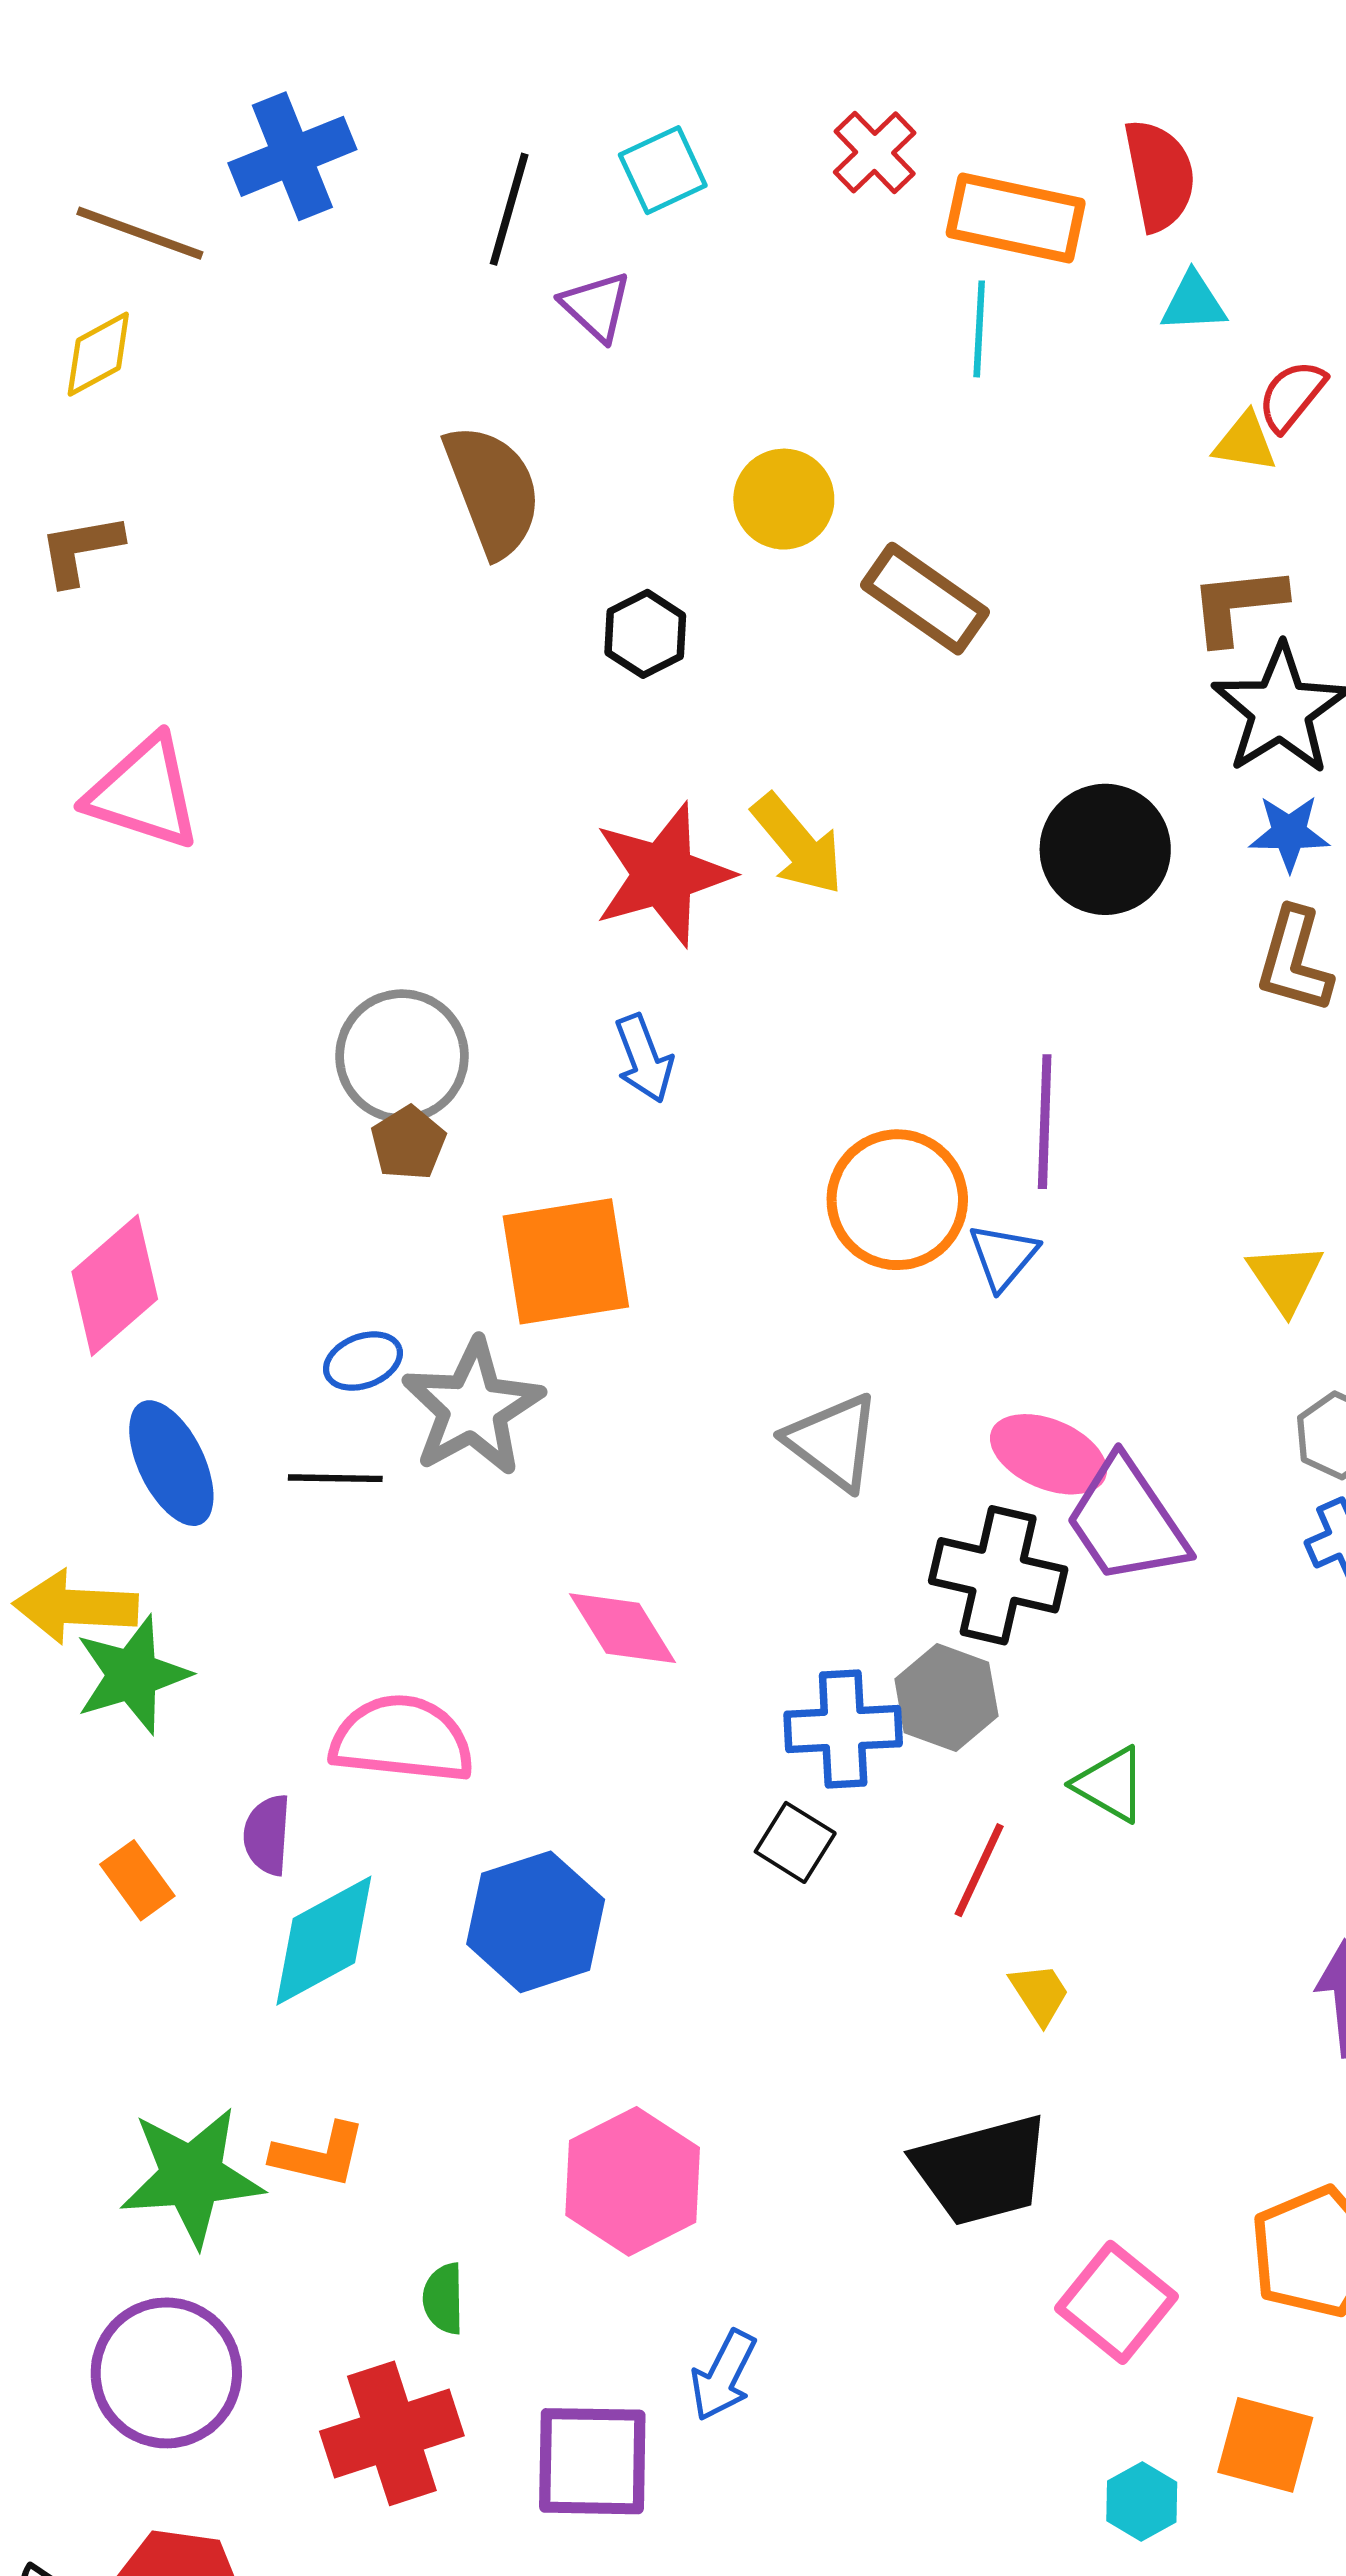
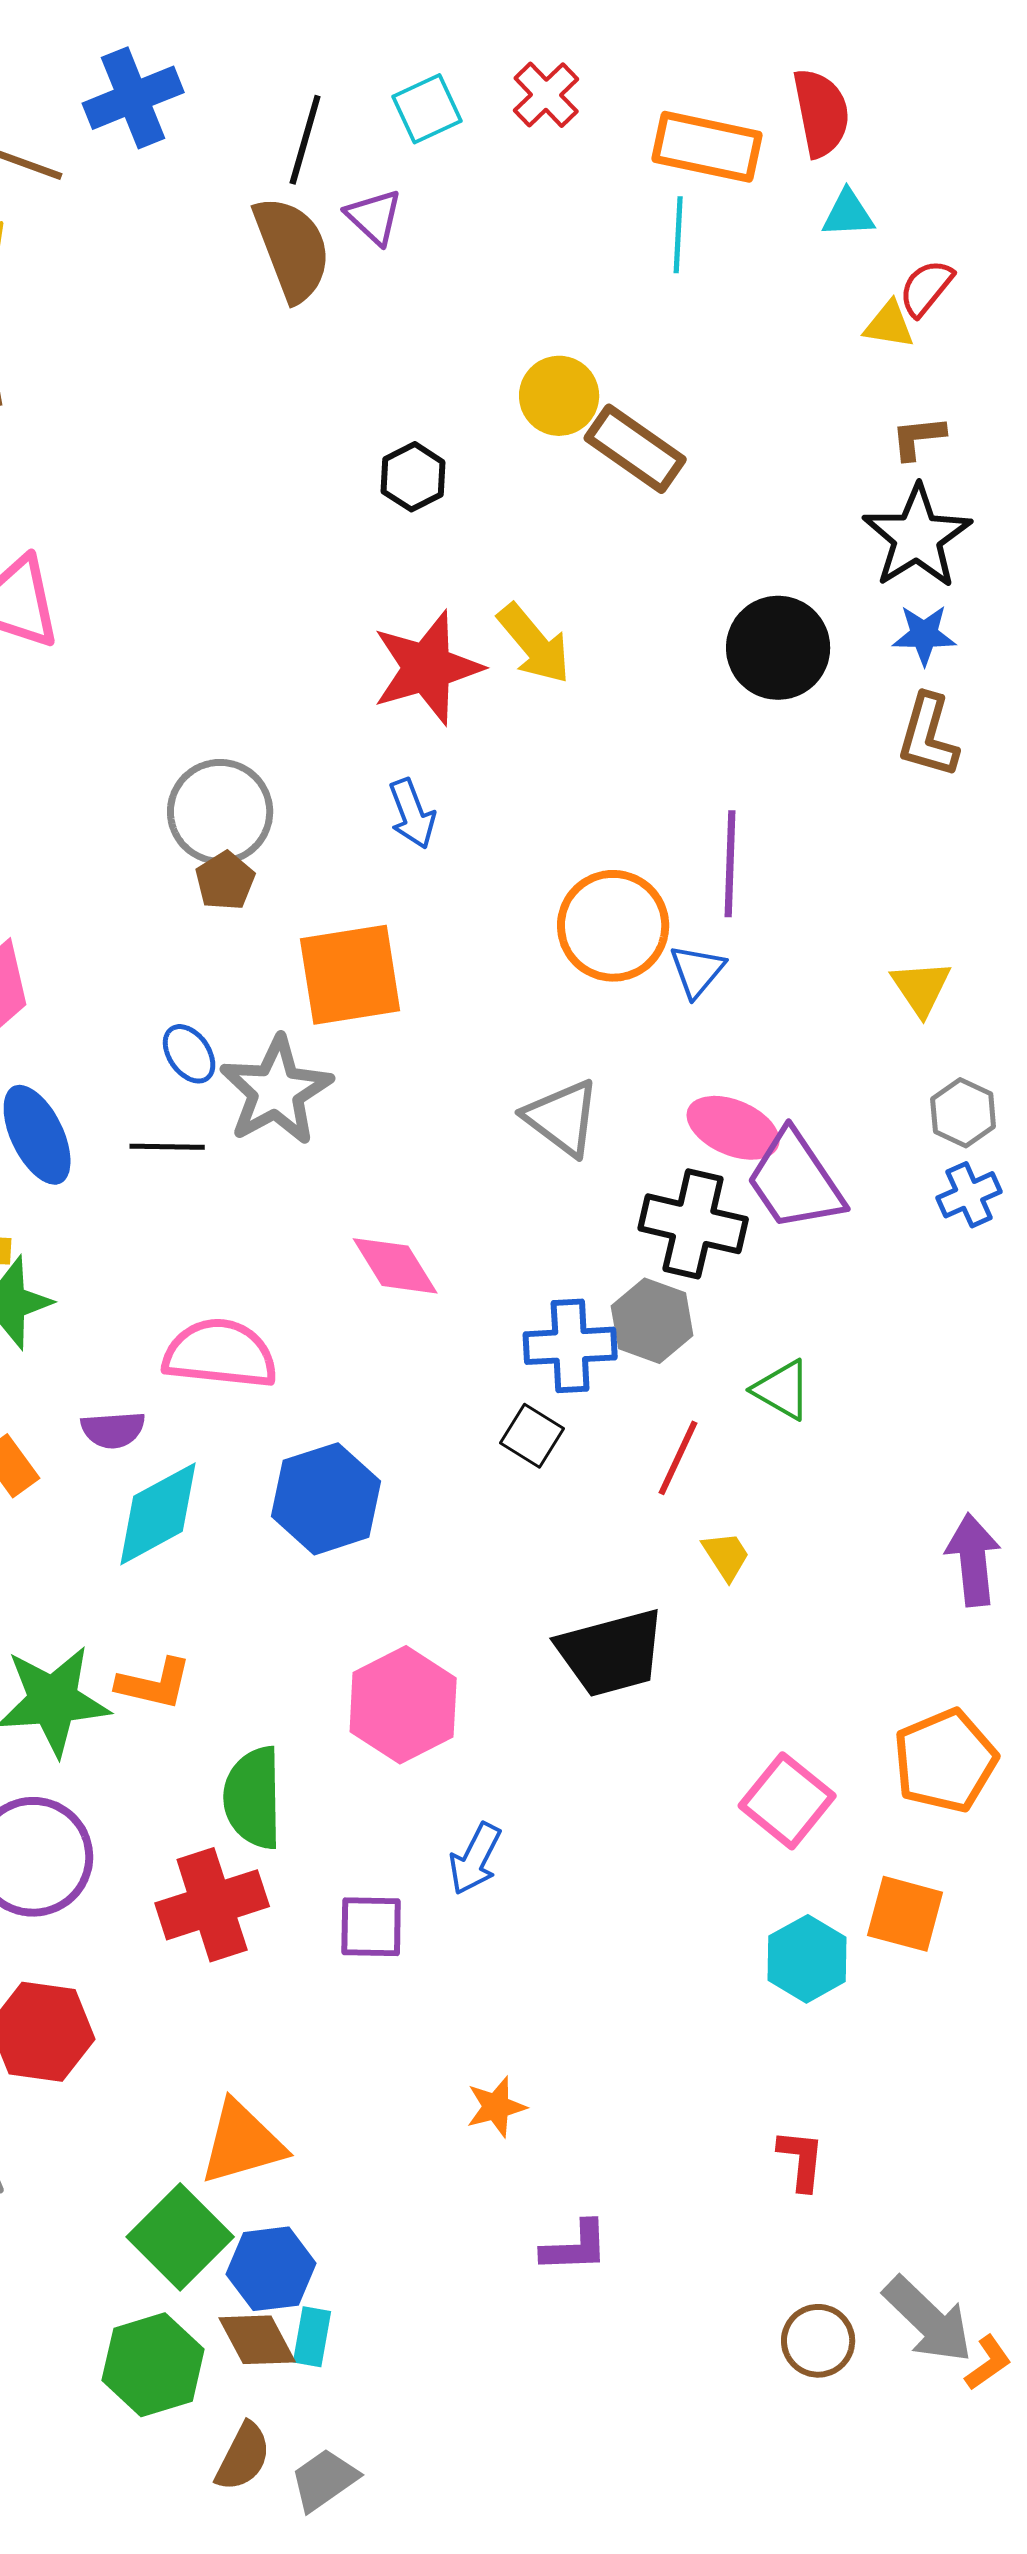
red cross: (875, 152) -> (546, 95), moved
brown semicircle: (493, 490) -> (292, 249), moved
yellow circle: (784, 499) -> (559, 396), moved
brown L-shape: (1238, 605) -> (918, 438), moved, size x0.7
blue ellipse: (363, 1361) -> (189, 1054), turned 76
purple semicircle: (267, 1835) -> (113, 1430), turned -98
black trapezoid: (982, 2170) -> (611, 1653), moved
green semicircle: (444, 2299) -> (253, 1798), size x1.8
purple square: (592, 2461) -> (371, 1927), size x0.7
cyan hexagon: (1142, 2501) -> (807, 1959), size x1.4

